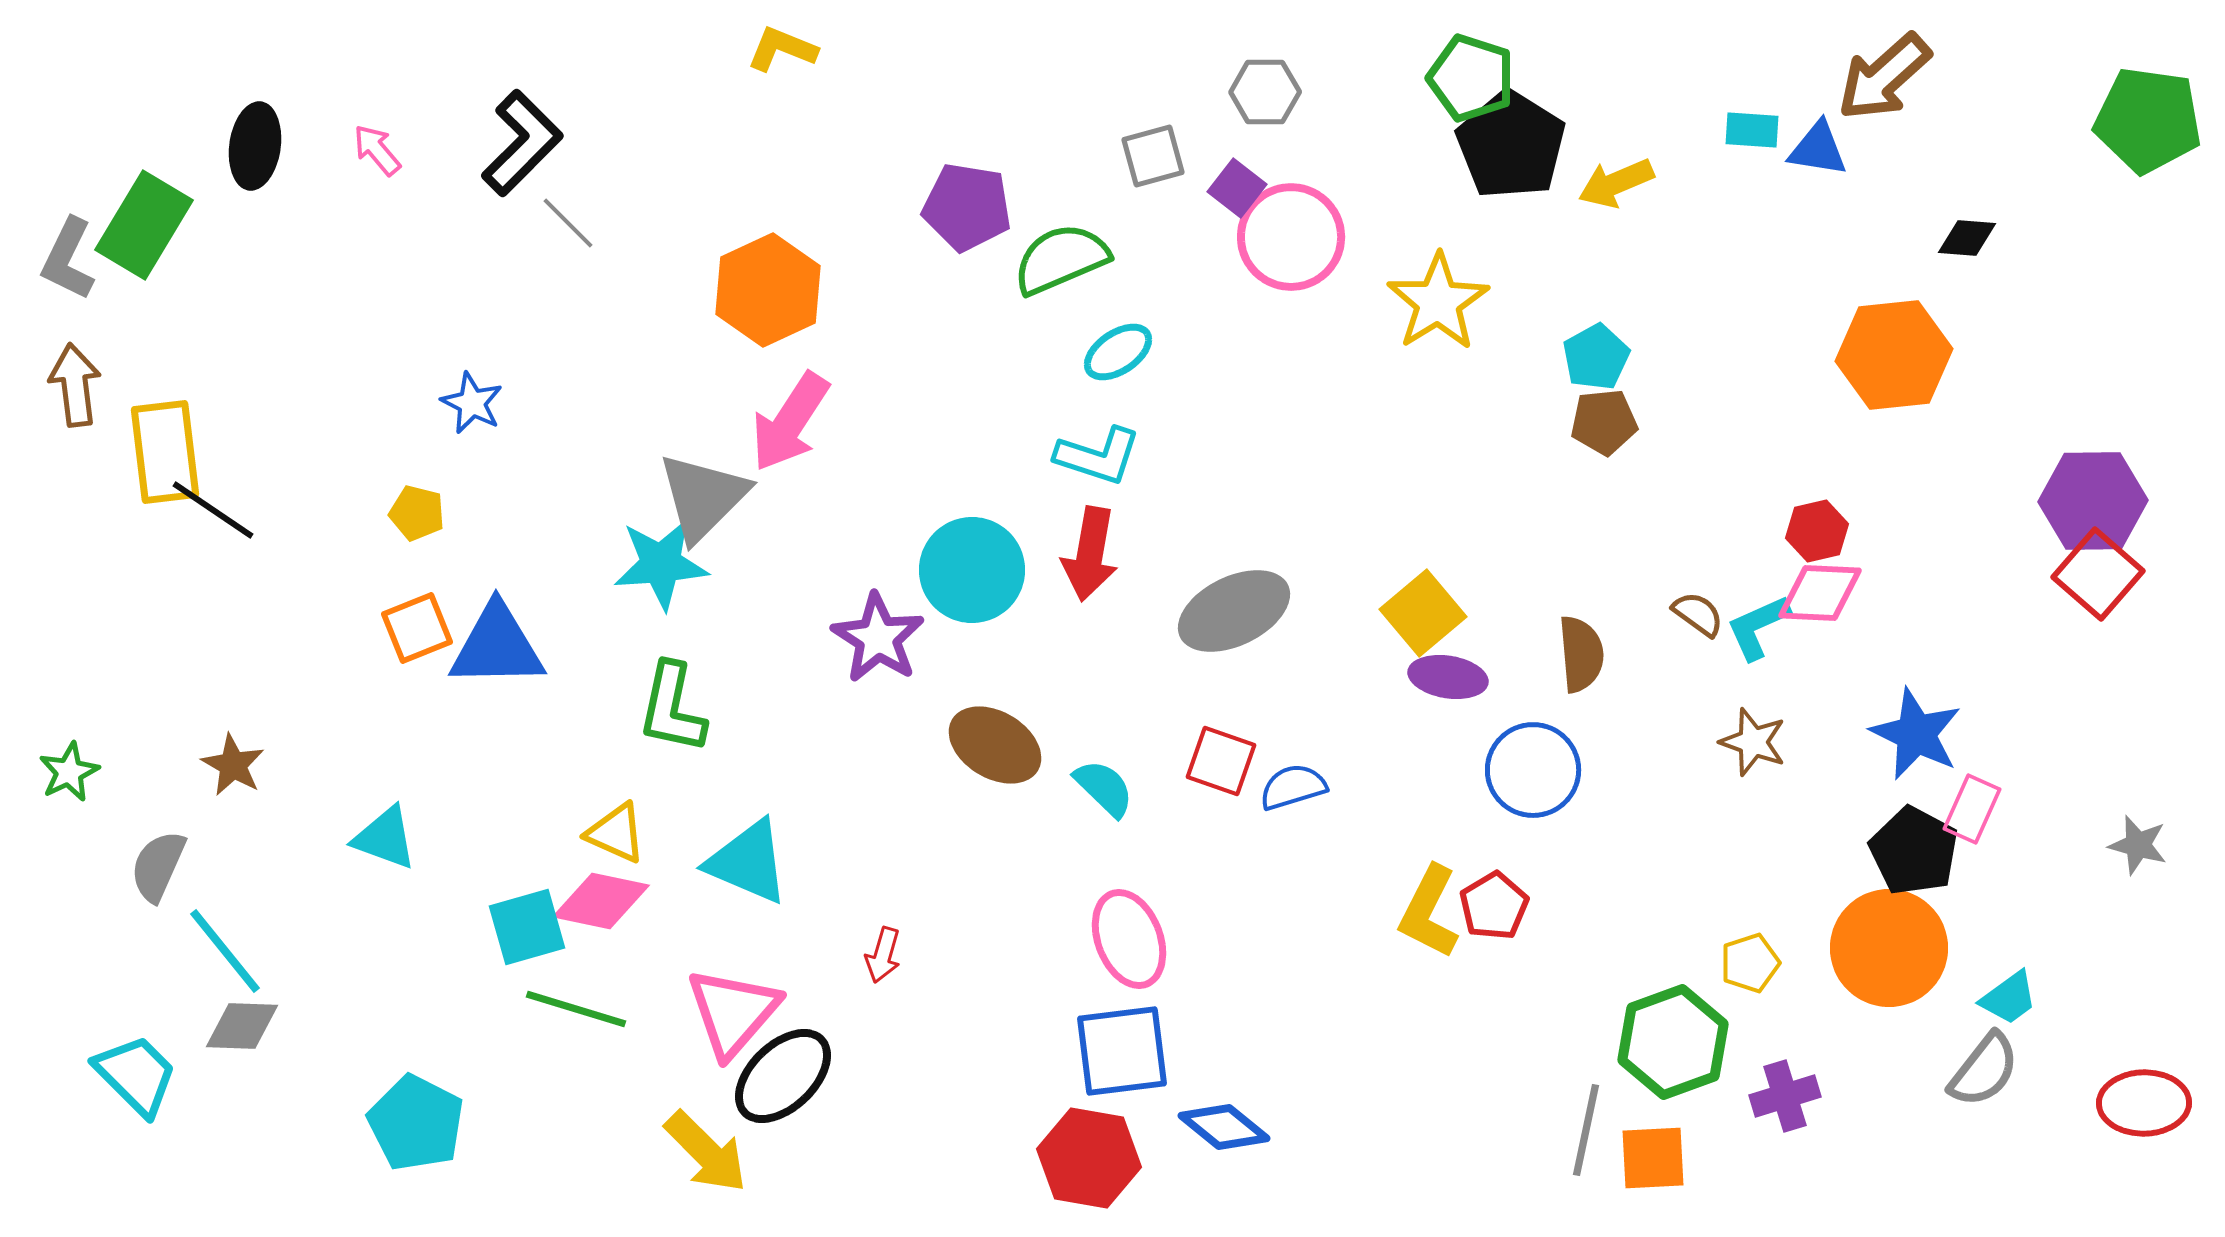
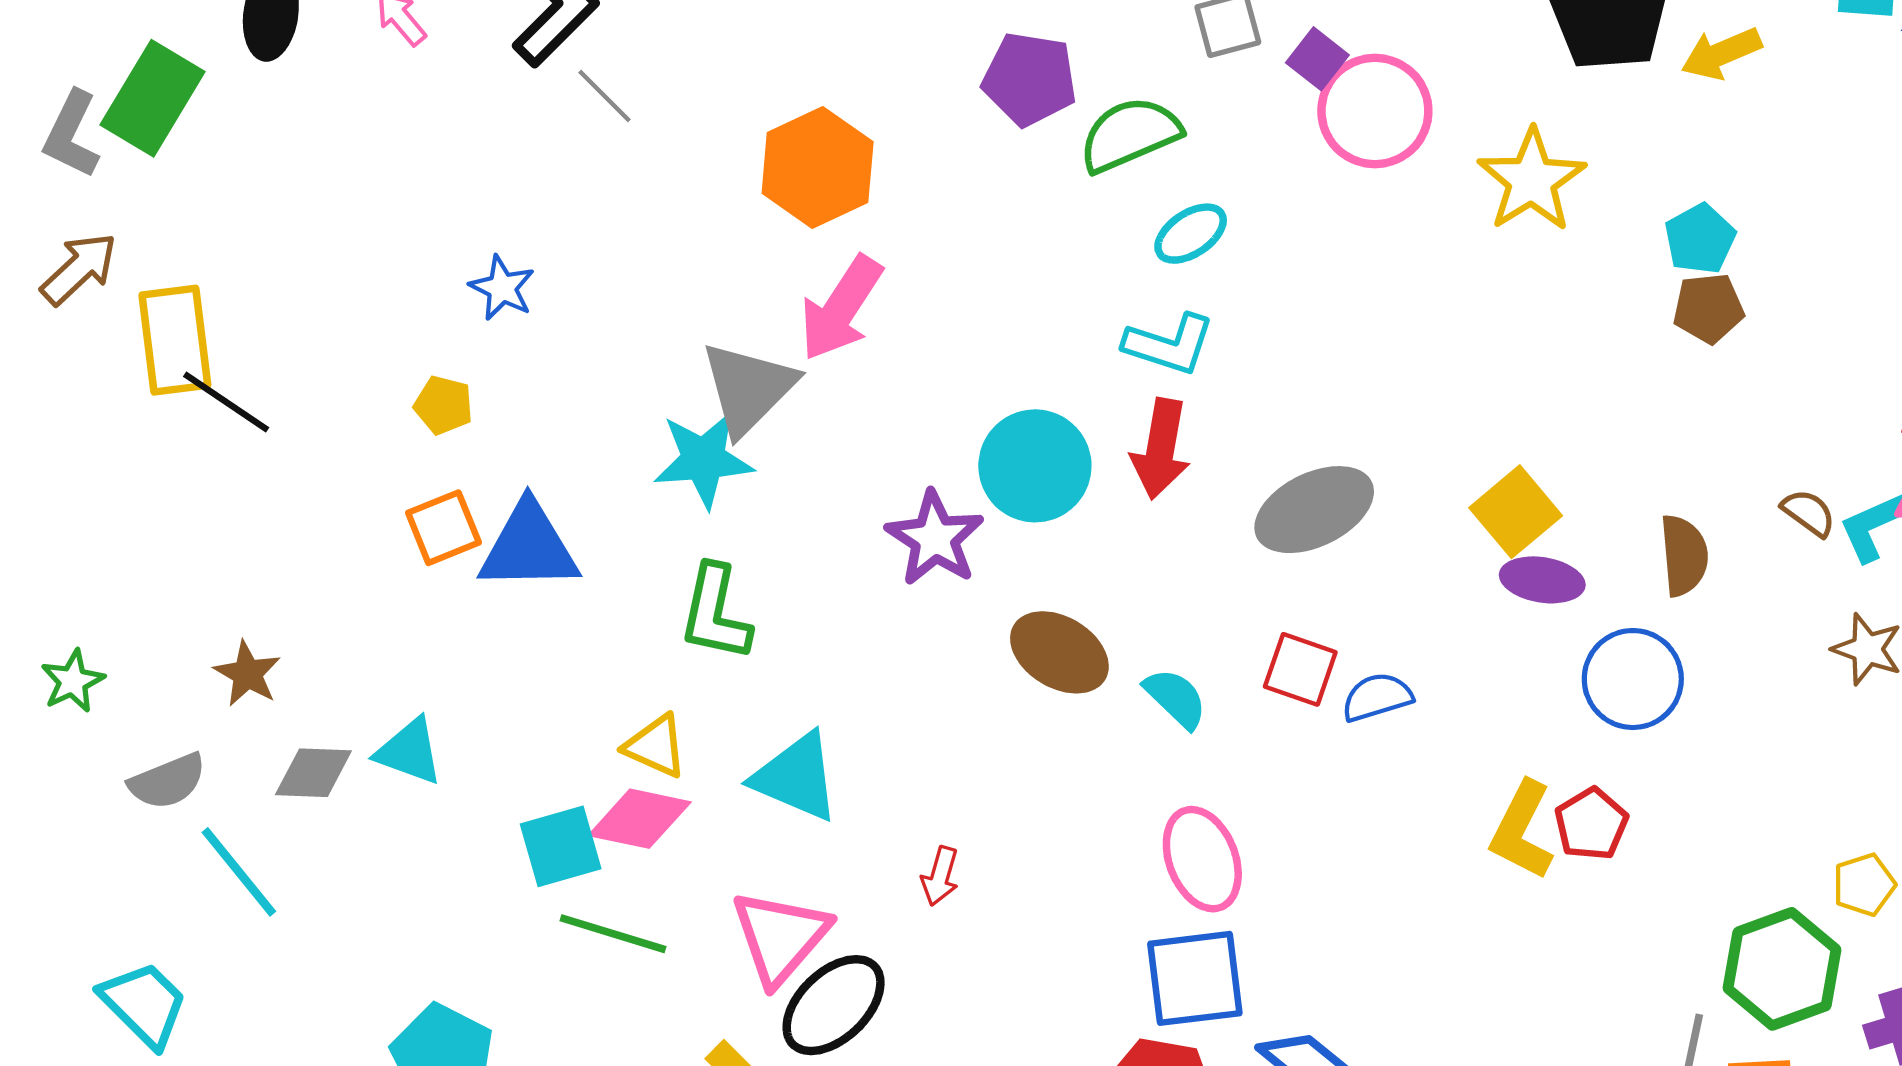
brown arrow: (75, 385) -> (79, 269), turned 54
gray semicircle: (158, 866) -> (167, 781), turned -136
gray diamond: (242, 1026) -> (313, 773), moved

